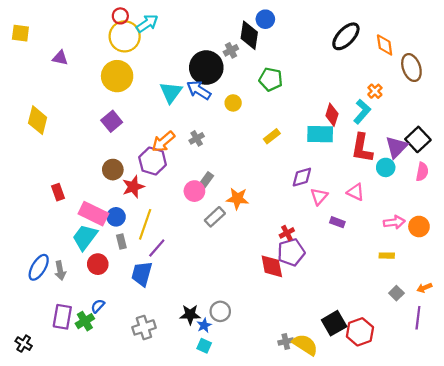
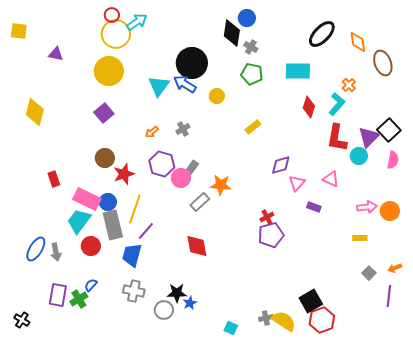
gray cross: (231, 50) -> (251, 47), moved, turned -32
cyan rectangle: (320, 134) -> (298, 71), moved
orange arrow: (163, 142) -> (152, 132), size x0.6
purple hexagon: (153, 161) -> (162, 164), moved
gray rectangle: (121, 242) -> (113, 225), size x2.0
red diamond: (272, 266) -> (197, 246), moved
gray circle: (220, 311) -> (164, 310), moved
gray cross: (144, 327) -> (134, 291), moved, turned 30
red hexagon: (360, 332) -> (322, 320), moved
cyan square: (204, 346) -> (231, 328), moved

